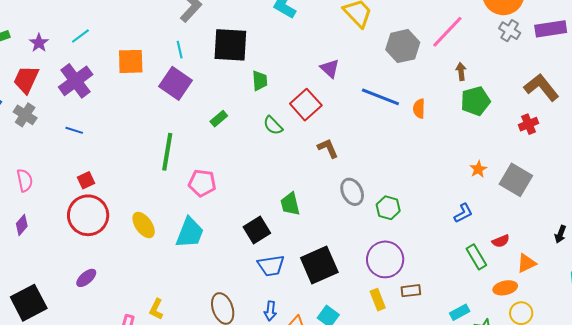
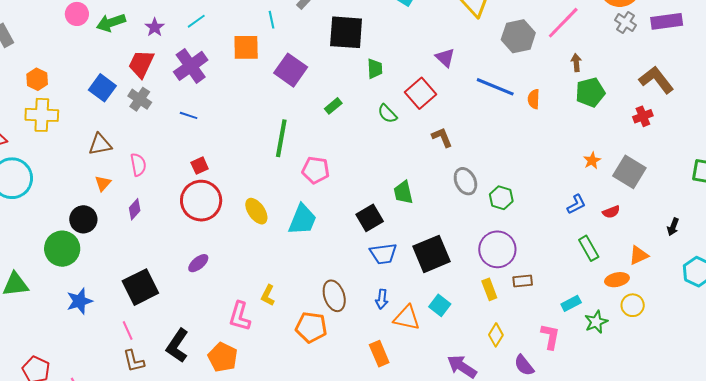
cyan line: (180, 50) -> (271, 20), moved
red semicircle: (501, 241) -> (611, 212), moved

